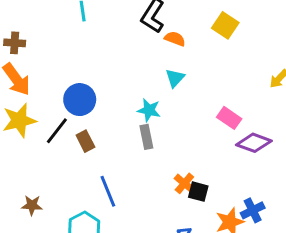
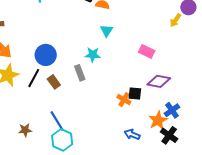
gray rectangle: (146, 137) -> (80, 73), moved
purple diamond: (254, 143) -> (159, 81), moved
blue line: (108, 191) -> (57, 121), moved
black square: (198, 192) -> (135, 93), moved

